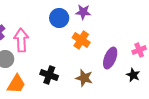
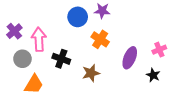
black cross: (49, 75) -> (61, 59), moved
brown star: (84, 78) -> (91, 73), moved, turned -30

